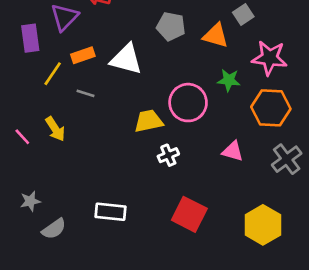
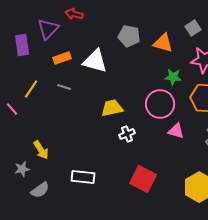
gray square: (243, 14) -> (193, 28), moved
yellow line: (53, 74) -> (31, 89), moved
pink circle: (188, 103) -> (160, 104), moved
yellow arrow: (55, 129) -> (41, 150), moved
pink line: (22, 137) -> (12, 109), moved

